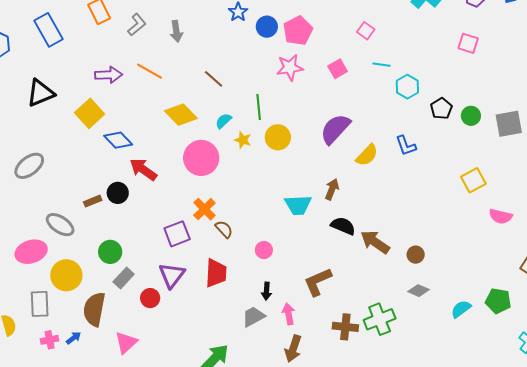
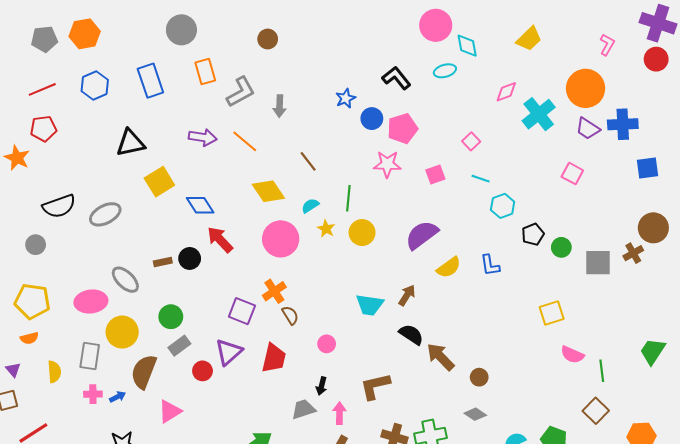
gray L-shape: (137, 25) -> (241, 92), size x1.4
yellow square: (90, 113) -> (159, 182), moved
purple square: (177, 234) -> (242, 311), turned 32

